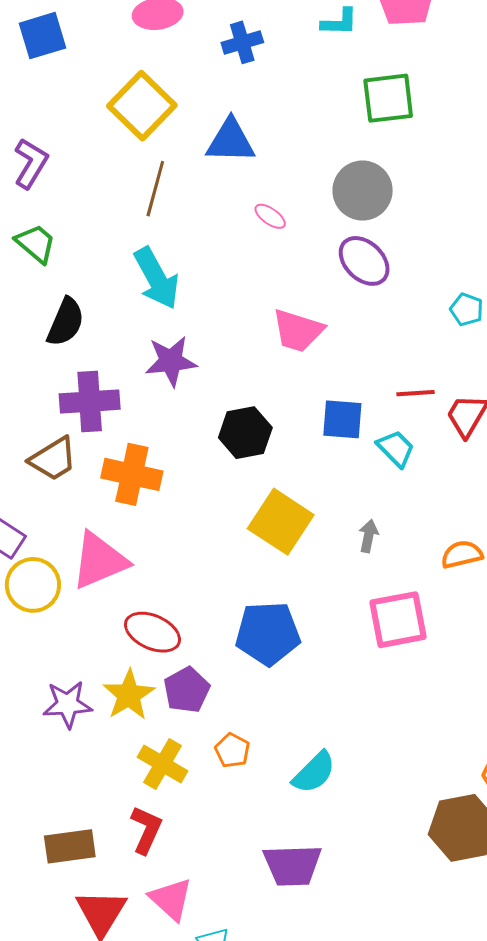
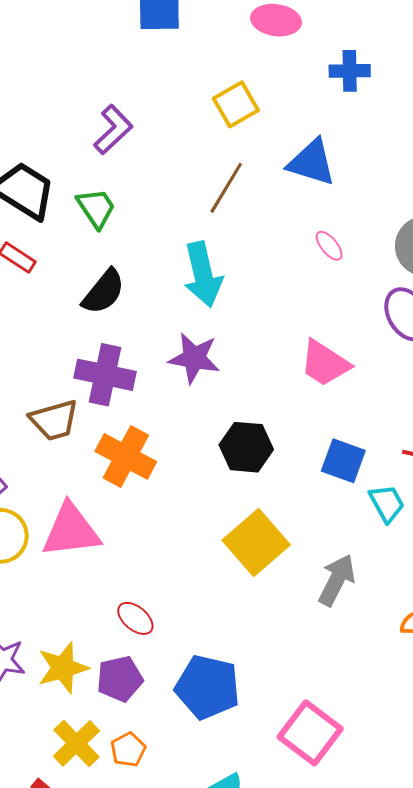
yellow square: (142, 106) -> (236, 104), size x0.7
gray arrow: (368, 536) -> (337, 580), size x1.6
pink square: (398, 620) -> (310, 733), moved, turned 32
red ellipse: (152, 632) -> (135, 618), moved, size x0.7
blue pentagon: (268, 633) -> (208, 687), moved
orange pentagon: (232, 750) -> (128, 750), moved

